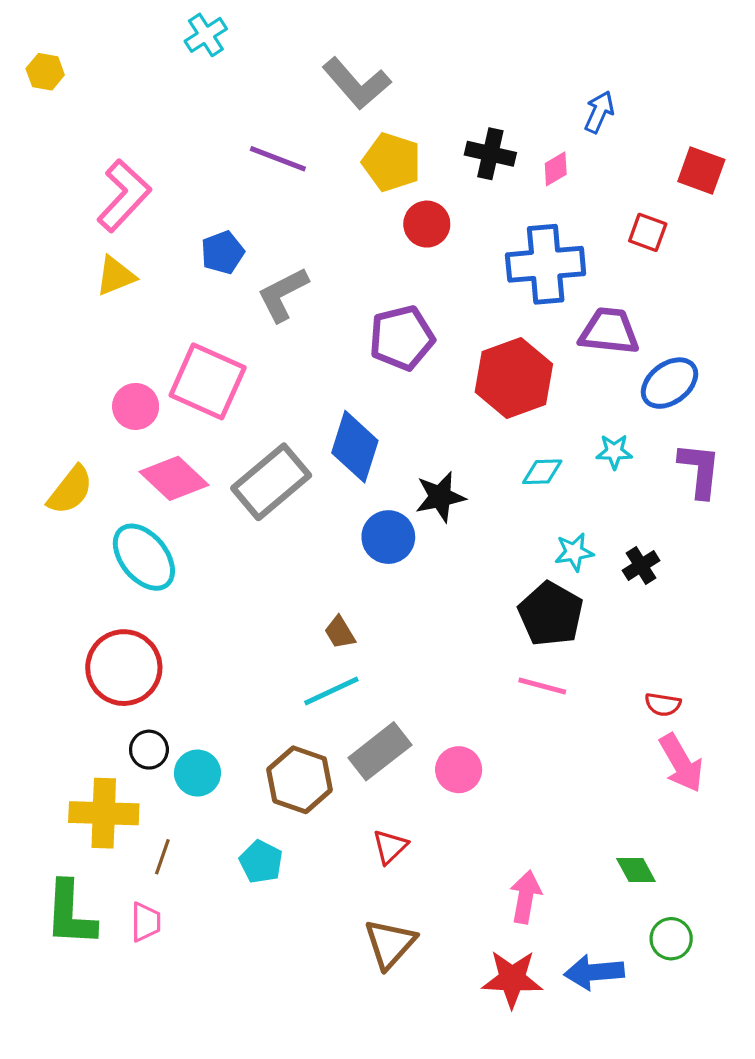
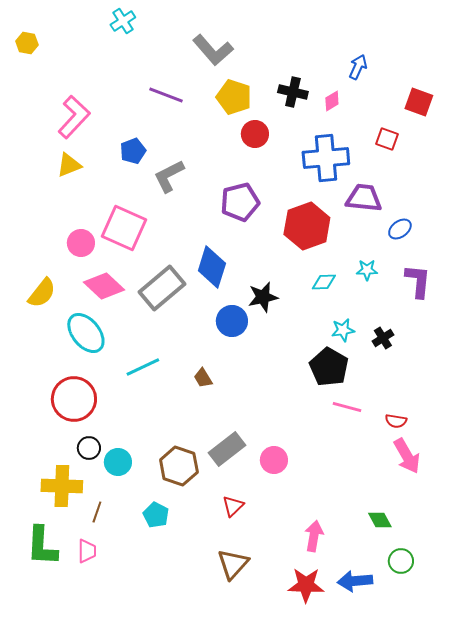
blue ellipse: (669, 383) -> (400, 229), size x0.7
pink line: (542, 686) -> (347, 407), moved
cyan line: (331, 691) -> (143, 367), moved

